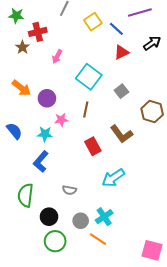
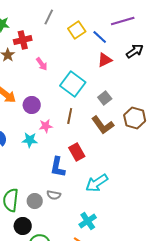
pink arrow: (57, 56) -> (42, 64), turned -64
brown L-shape: (121, 134) -> (103, 125), moved
blue L-shape: (41, 162) -> (58, 167), moved, turned -30
black circle: (49, 217) -> (23, 226), moved
gray circle: (81, 221) -> (35, 201), moved

